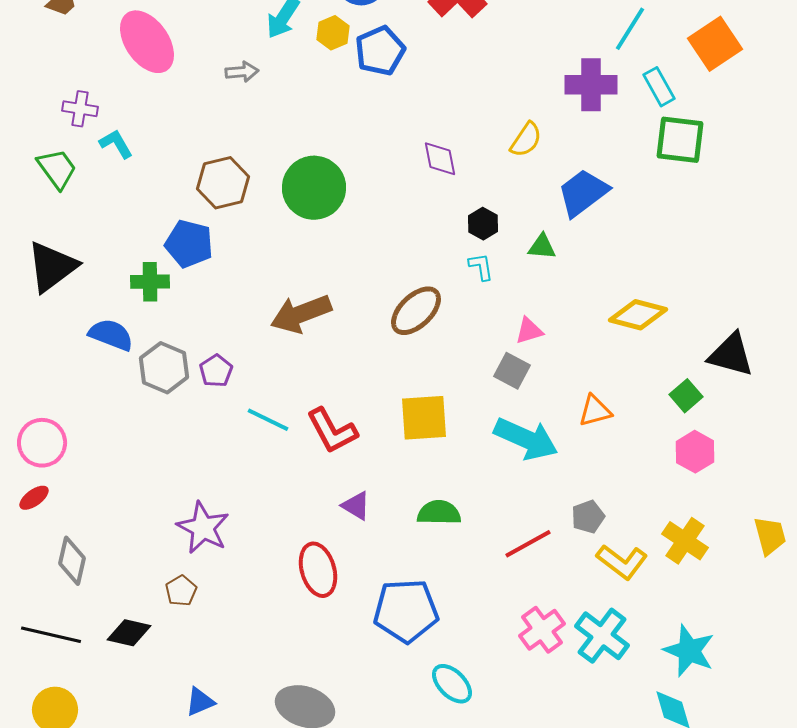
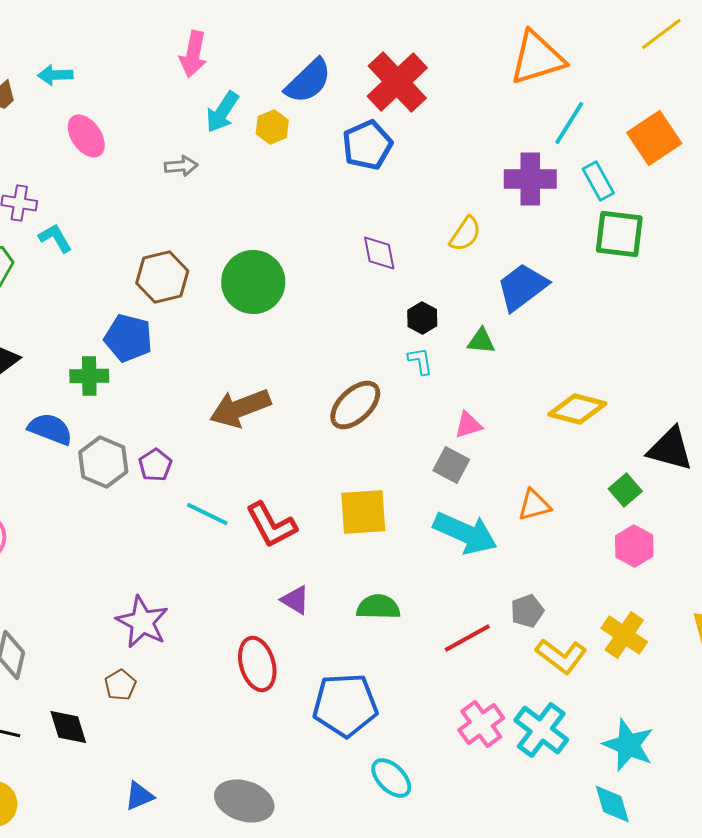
pink ellipse: (147, 42) -> (86, 136), size x0.7
blue pentagon: (380, 51) -> (367, 145), moved
black diamond: (129, 633) -> (68, 727), turned 60

